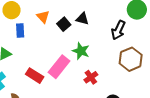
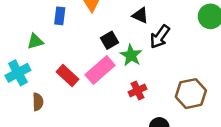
black square: (64, 24) -> (110, 40), moved
black arrow: (118, 30) -> (160, 37), moved
brown hexagon: (131, 59) -> (191, 94), moved

